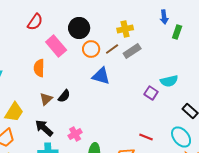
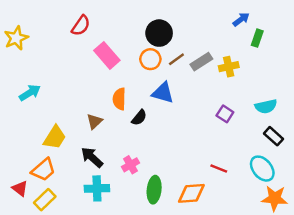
blue arrow: (164, 17) -> (241, 19), turned -120
black circle: (79, 28) -> (159, 33), moved
yellow cross: (125, 29) -> (229, 67), moved
orange semicircle: (39, 68) -> (119, 99), moved
cyan semicircle: (169, 81) -> (266, 106), moved
black semicircle: (64, 96) -> (139, 118), moved

